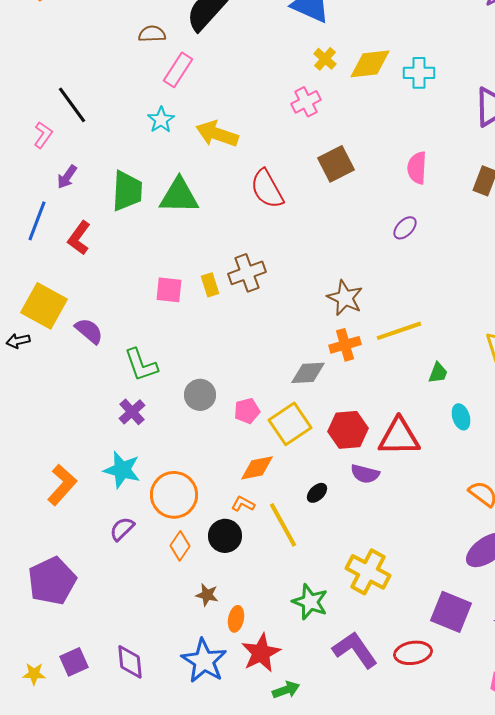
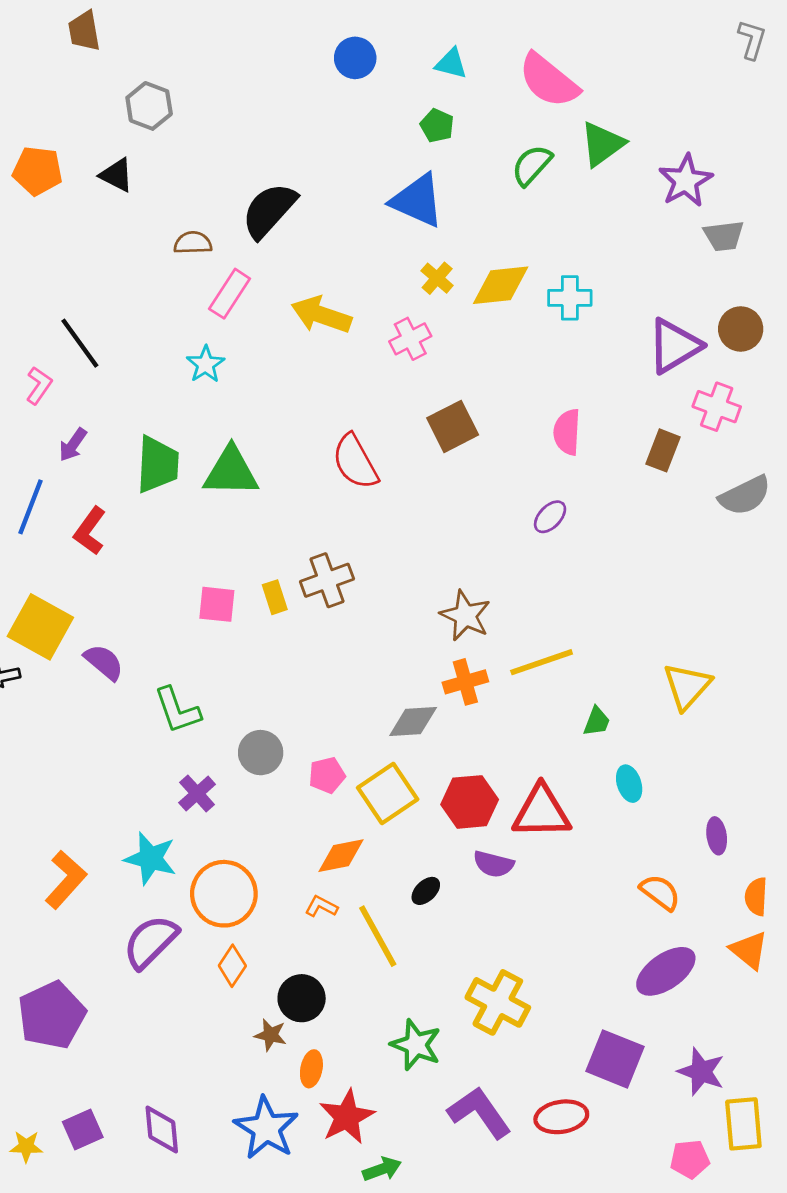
yellow arrow: (217, 134) -> (321, 315), moved
purple cross: (132, 412) -> (197, 793), moved
purple semicircle: (122, 529) -> (150, 942), size x1.6
black circle: (225, 536) -> (302, 998), moved

